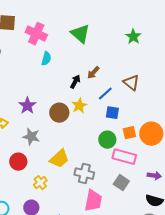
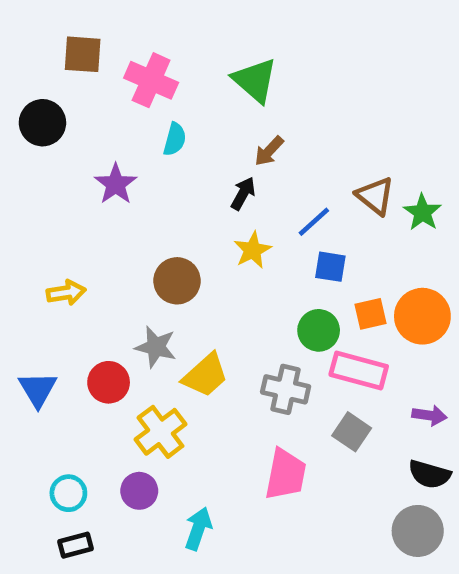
green star: (133, 37) -> (422, 212), moved
brown arrow: (93, 73) -> (269, 151), moved
purple star: (27, 106) -> (116, 184), moved
brown circle: (59, 113) -> (177, 281), moved
gray star: (31, 137) -> (156, 347), moved
gray cross: (84, 174) -> (286, 389), moved
yellow cross: (40, 183) -> (160, 432), size x1.5

